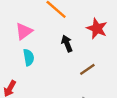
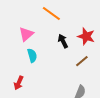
red star: (97, 28) -> (86, 36), moved

